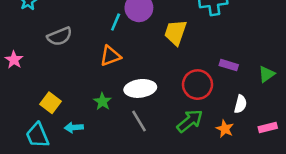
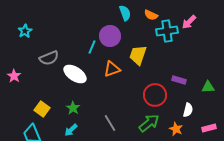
orange triangle: (110, 56) -> (112, 69), moved
green triangle: (266, 74) -> (208, 87), turned 32
white ellipse: (140, 88) -> (75, 74), moved, turned 40
green star: (102, 101) -> (73, 108), moved
cyan arrow: (74, 127) -> (71, 130), moved, turned -40

